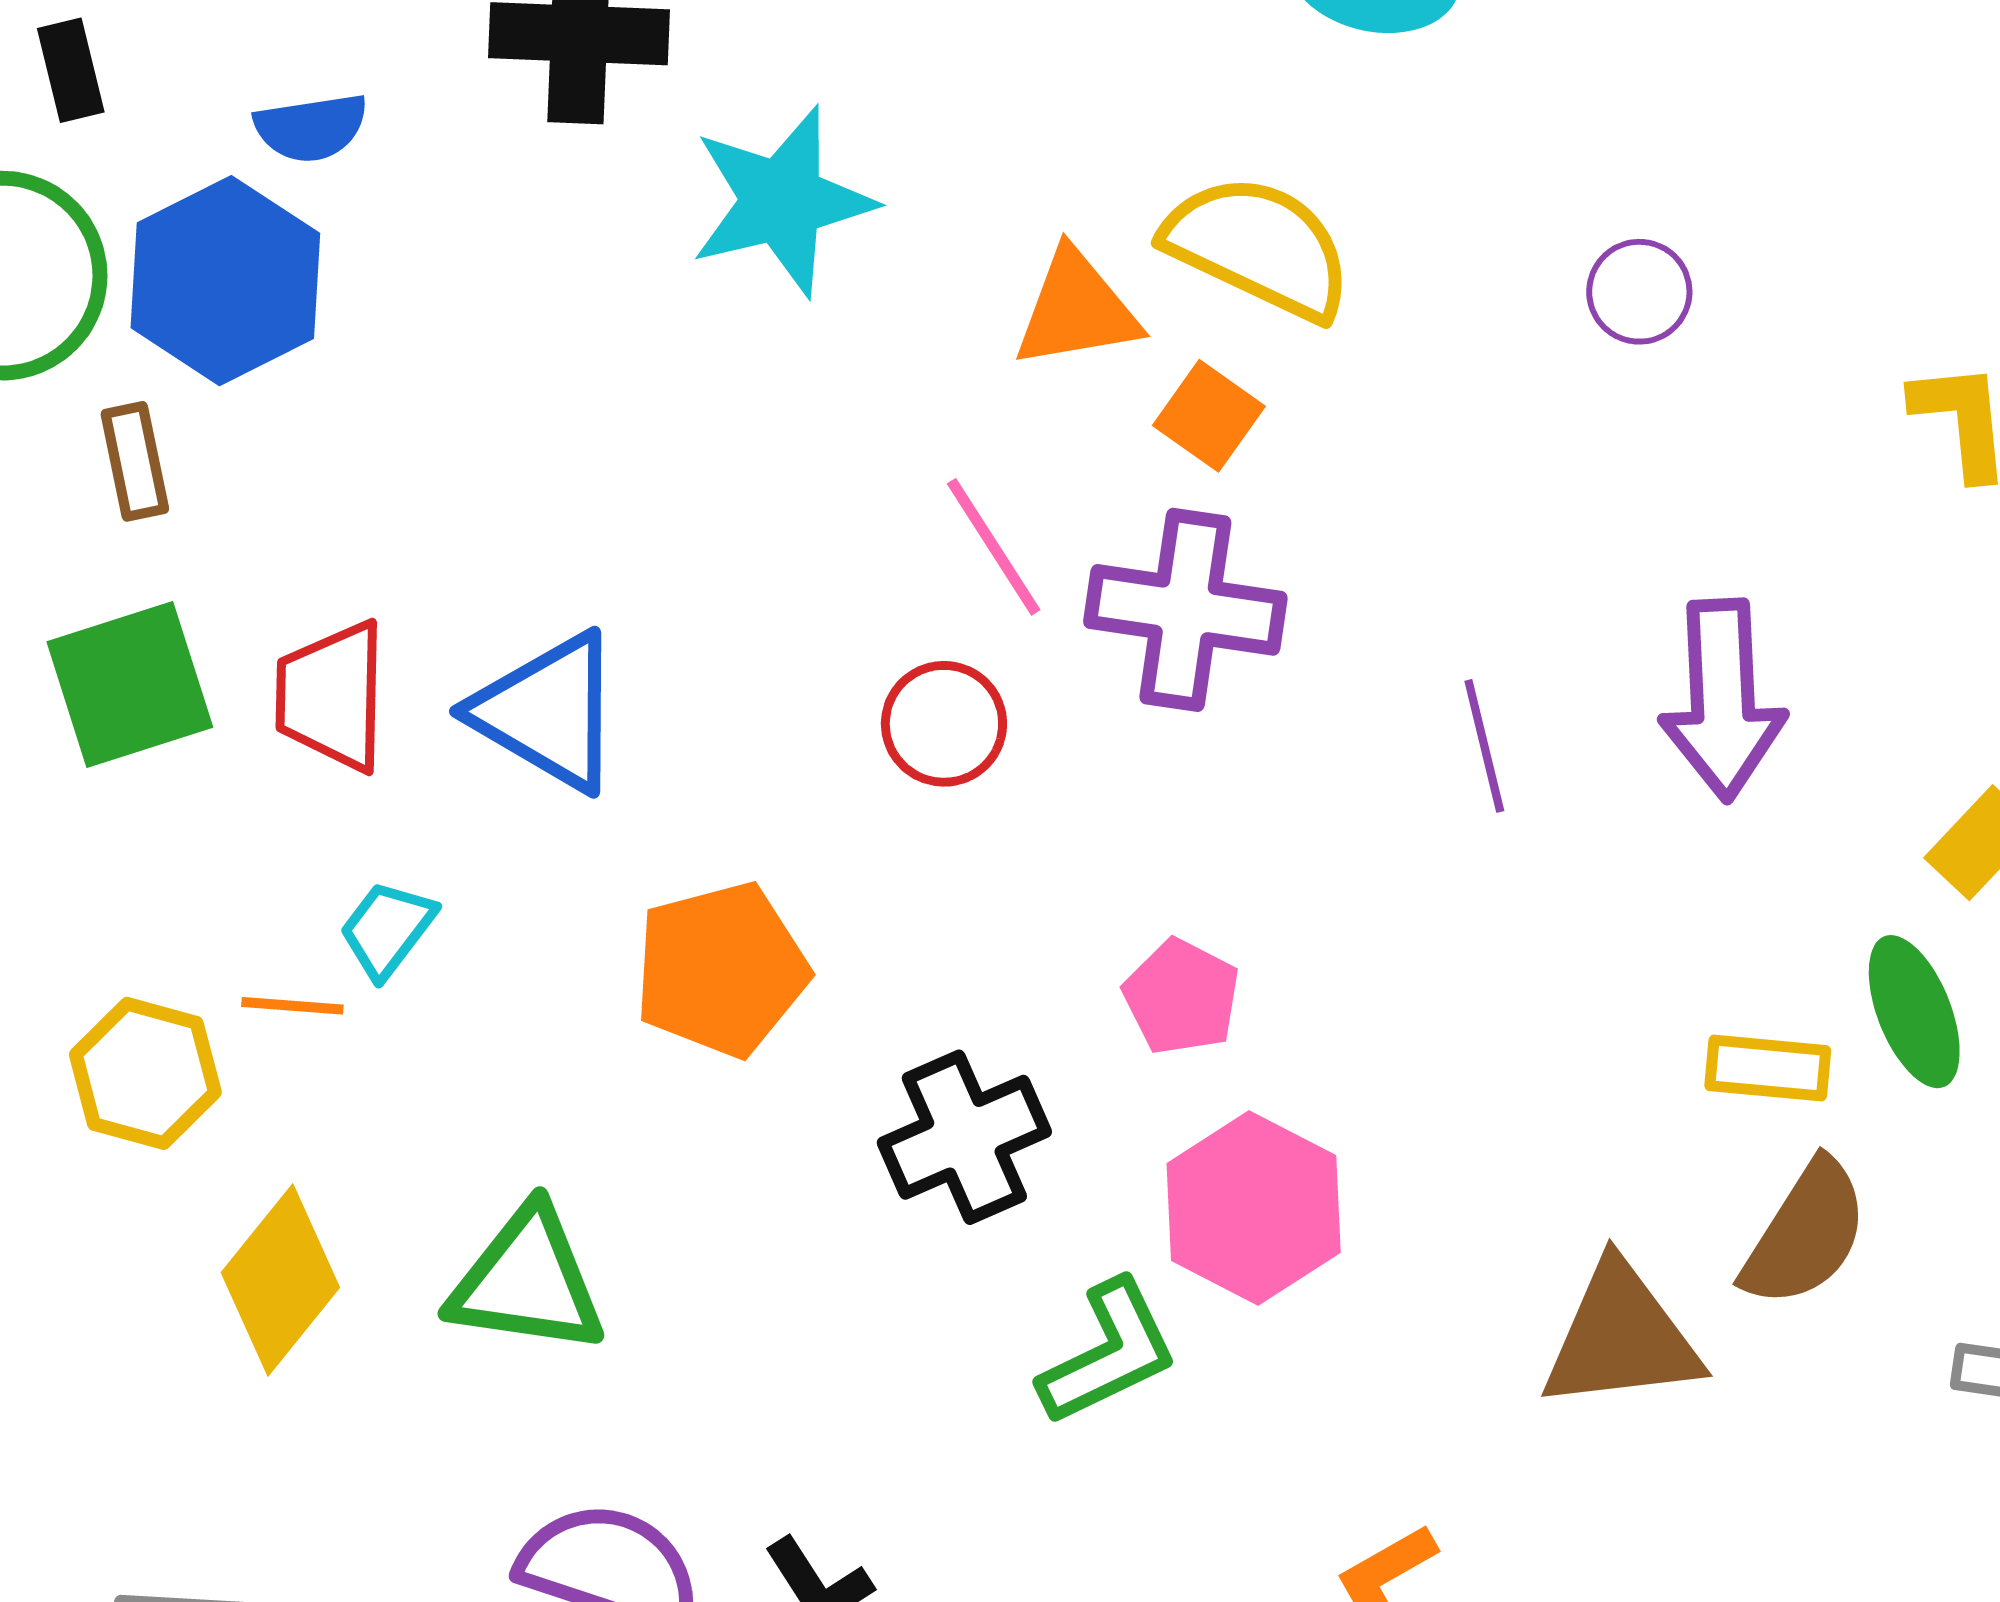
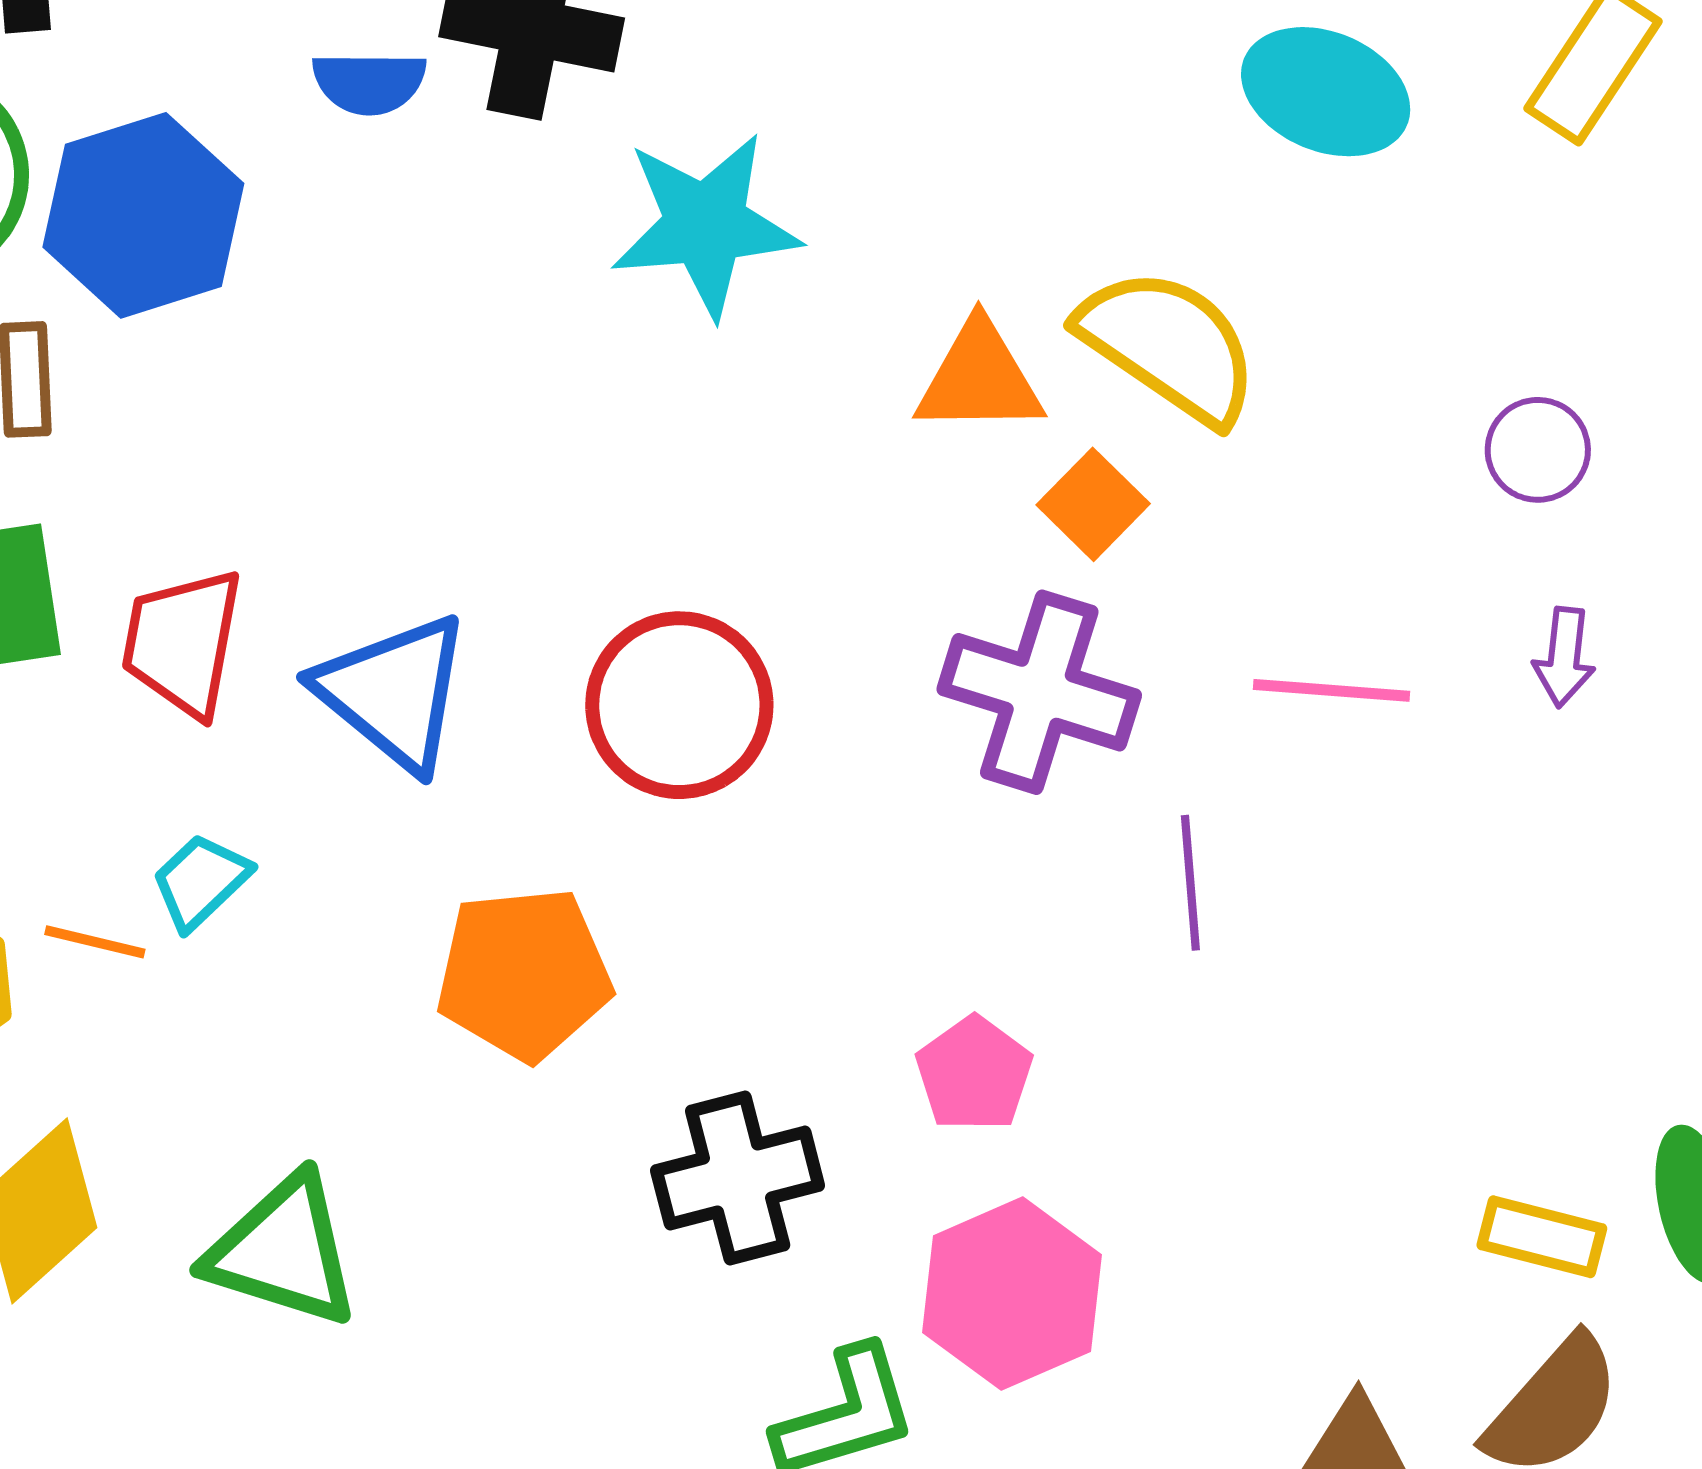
blue semicircle: (311, 128) -> (369, 83), moved
pink line: (994, 547) -> (1332, 690), moved, turned -62
purple arrow: (1723, 700) -> (1564, 657), moved, size x0.5
red circle: (944, 724) -> (679, 705), moved, size x1.5
purple line: (1484, 746) -> (1190, 883), moved

